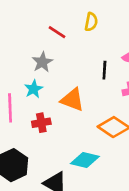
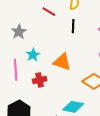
gray star: (42, 62) -> (19, 32), moved
black line: (104, 70) -> (73, 26), moved

